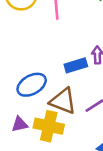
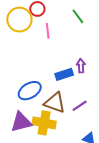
purple triangle: (20, 124) -> (21, 122), size x1.6

